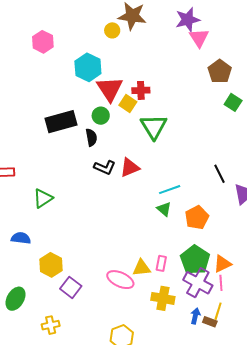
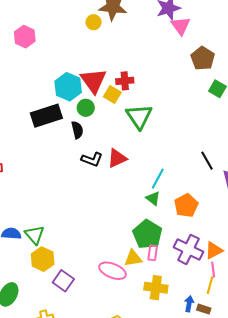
cyan hexagon: (88, 67) -> (68, 87), moved
cyan line: (170, 190) -> (158, 179), turned -40
green triangle: (43, 198) -> (35, 235), moved, turned -35
green pentagon: (195, 260) -> (147, 234), moved
purple cross: (198, 283) -> (189, 249), moved
yellow line: (218, 311) -> (210, 285), moved

